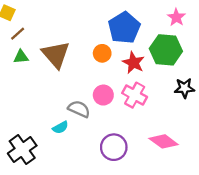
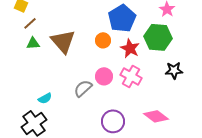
gray semicircle: (79, 109) -> (83, 88), turned -66
cyan semicircle: (60, 127) -> (45, 98), moved

